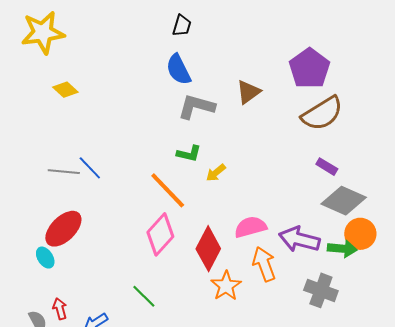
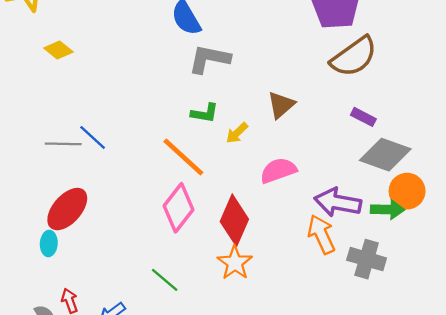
brown triangle: (248, 92) -> (281, 105), moved
pink semicircle: (250, 227) -> (278, 171), moved
cyan ellipse: (45, 258) -> (49, 243), turned 40
orange arrow: (264, 264) -> (321, 234), moved
orange star: (226, 286) -> (235, 263), moved

